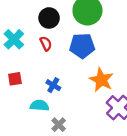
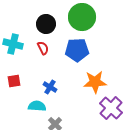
cyan cross: (14, 39) -> (13, 44), turned -30
orange star: (101, 80) -> (95, 82), turned -30

